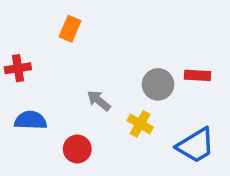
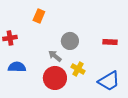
gray circle: (158, 84) -> (70, 41), moved
red circle: (77, 149) -> (55, 78), moved, size x1.5

